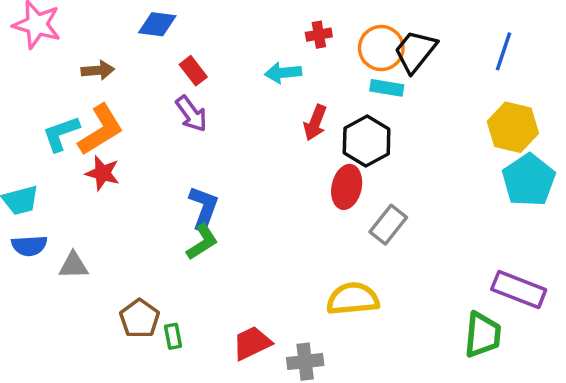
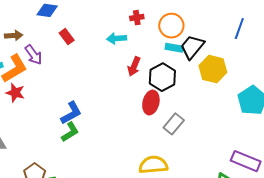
black trapezoid: (415, 51) -> (192, 47), moved
purple arrow: (191, 114) -> (33, 55), moved
yellow hexagon: (513, 127) -> (213, 69), moved
blue L-shape: (204, 208) -> (71, 113), turned 40

